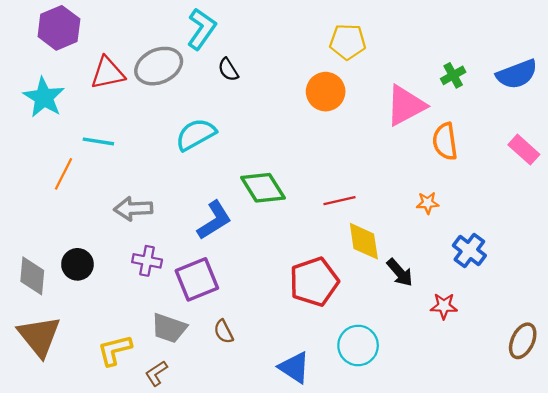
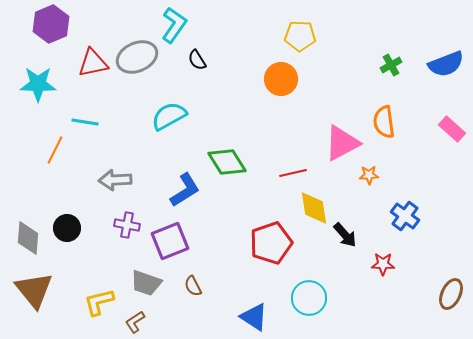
cyan star: (44, 97) -> (38, 84), turned -30
pink triangle: (406, 105) -> (342, 143), moved

